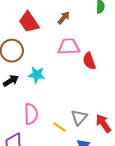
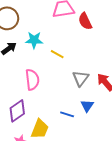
yellow line: (59, 127) -> (57, 54), moved

